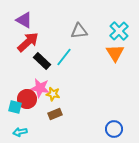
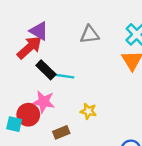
purple triangle: (24, 20) -> (39, 31), moved
cyan line: (64, 57) -> (62, 76), moved, turned 60
yellow star: (53, 94) -> (88, 111), moved

